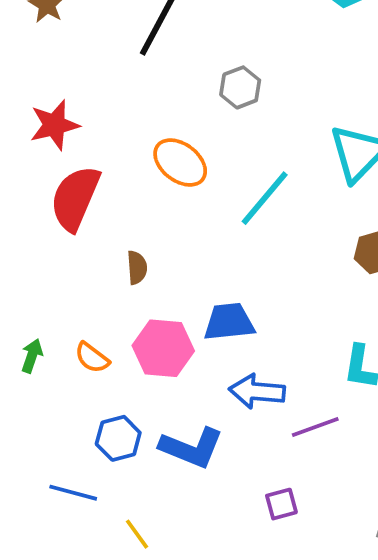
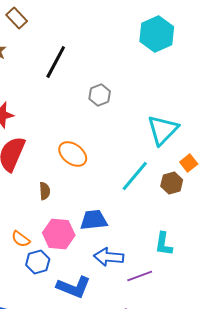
orange ellipse: (180, 162) -> (73, 154), moved
cyan line: (265, 198) -> (135, 176), moved
blue hexagon: (118, 438) -> (38, 262), moved

